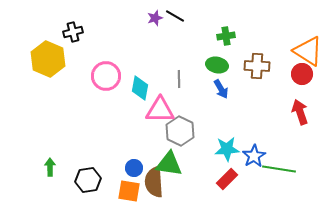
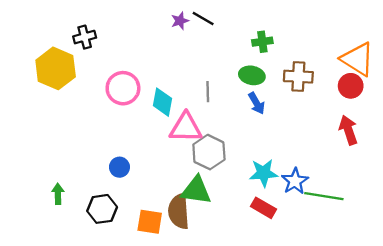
blue circle: (134, 168) -> (119, 167), moved
red rectangle: (227, 179) -> (264, 208), turned 75

